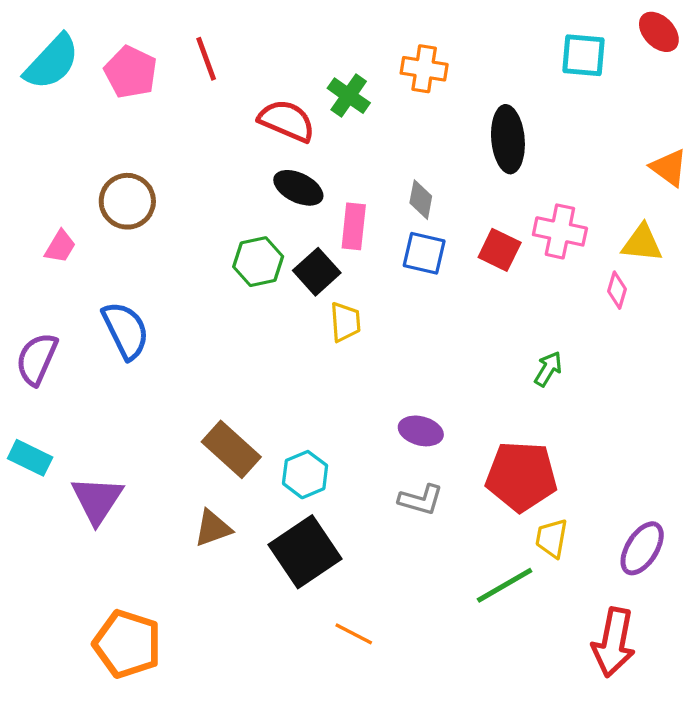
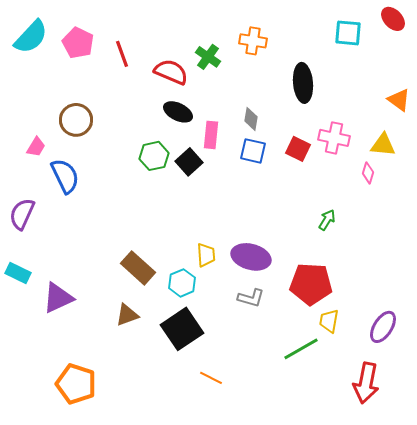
red line: (206, 59) -> (122, 54), moved
yellow trapezoid: (345, 322) -> (206, 255), moved
blue semicircle: (126, 330) -> (65, 176), moved
purple ellipse: (421, 431) -> (251, 257), size x1.5
purple triangle: (97, 500) -> (58, 298), turned 32

